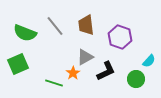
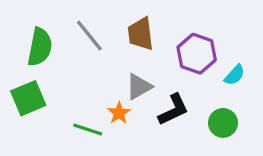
green semicircle: (25, 33) -> (40, 47), turned -100
cyan semicircle: (149, 61) -> (235, 75), moved

